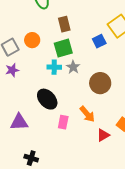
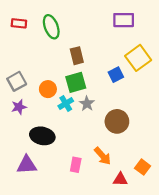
orange circle: (32, 40) -> (48, 89), moved
cyan cross: (54, 67) -> (66, 104), turned -32
black ellipse: (47, 99) -> (42, 136), moved, turned -35
red triangle: (103, 135) -> (120, 179), turned 32

